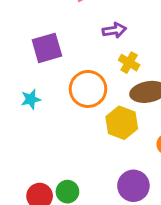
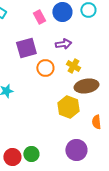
purple square: (47, 48) -> (26, 48), moved
orange circle: (88, 89) -> (45, 68), moved, size x0.7

